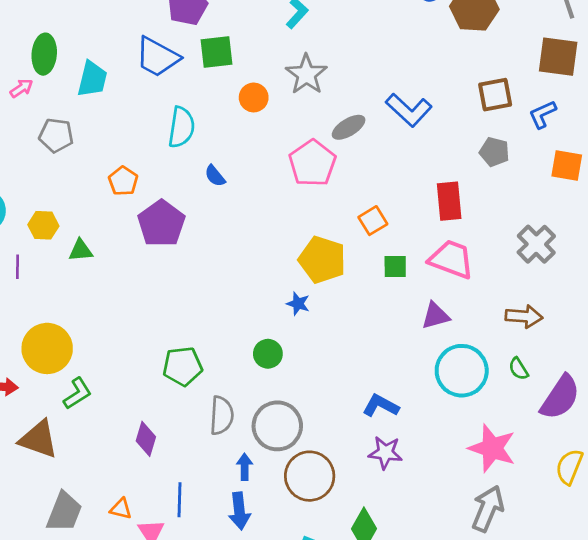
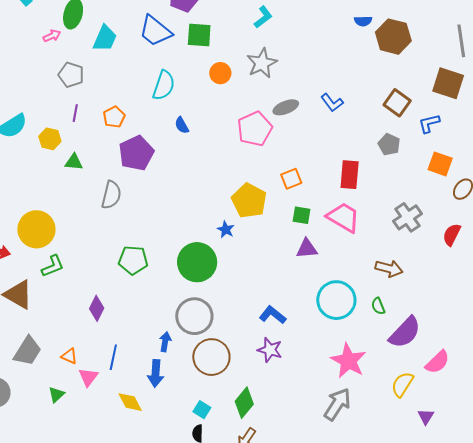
brown square: (495, 95) -> (397, 103), turned 36
blue L-shape: (409, 110) -> (332, 103), size x0.7
purple line: (17, 267) -> (75, 113), moved
purple triangle: (436, 316) -> (307, 249), moved
green circle: (268, 354) -> (197, 262), size x1.8
gray semicircle: (222, 415) -> (111, 195), moved

